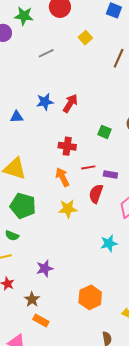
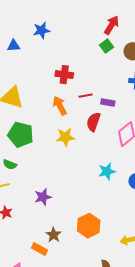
red arrow: (70, 103) -> (112, 25), moved
green square: (105, 132) -> (107, 46), moved, turned 32
brown star: (32, 299) -> (54, 235), moved

